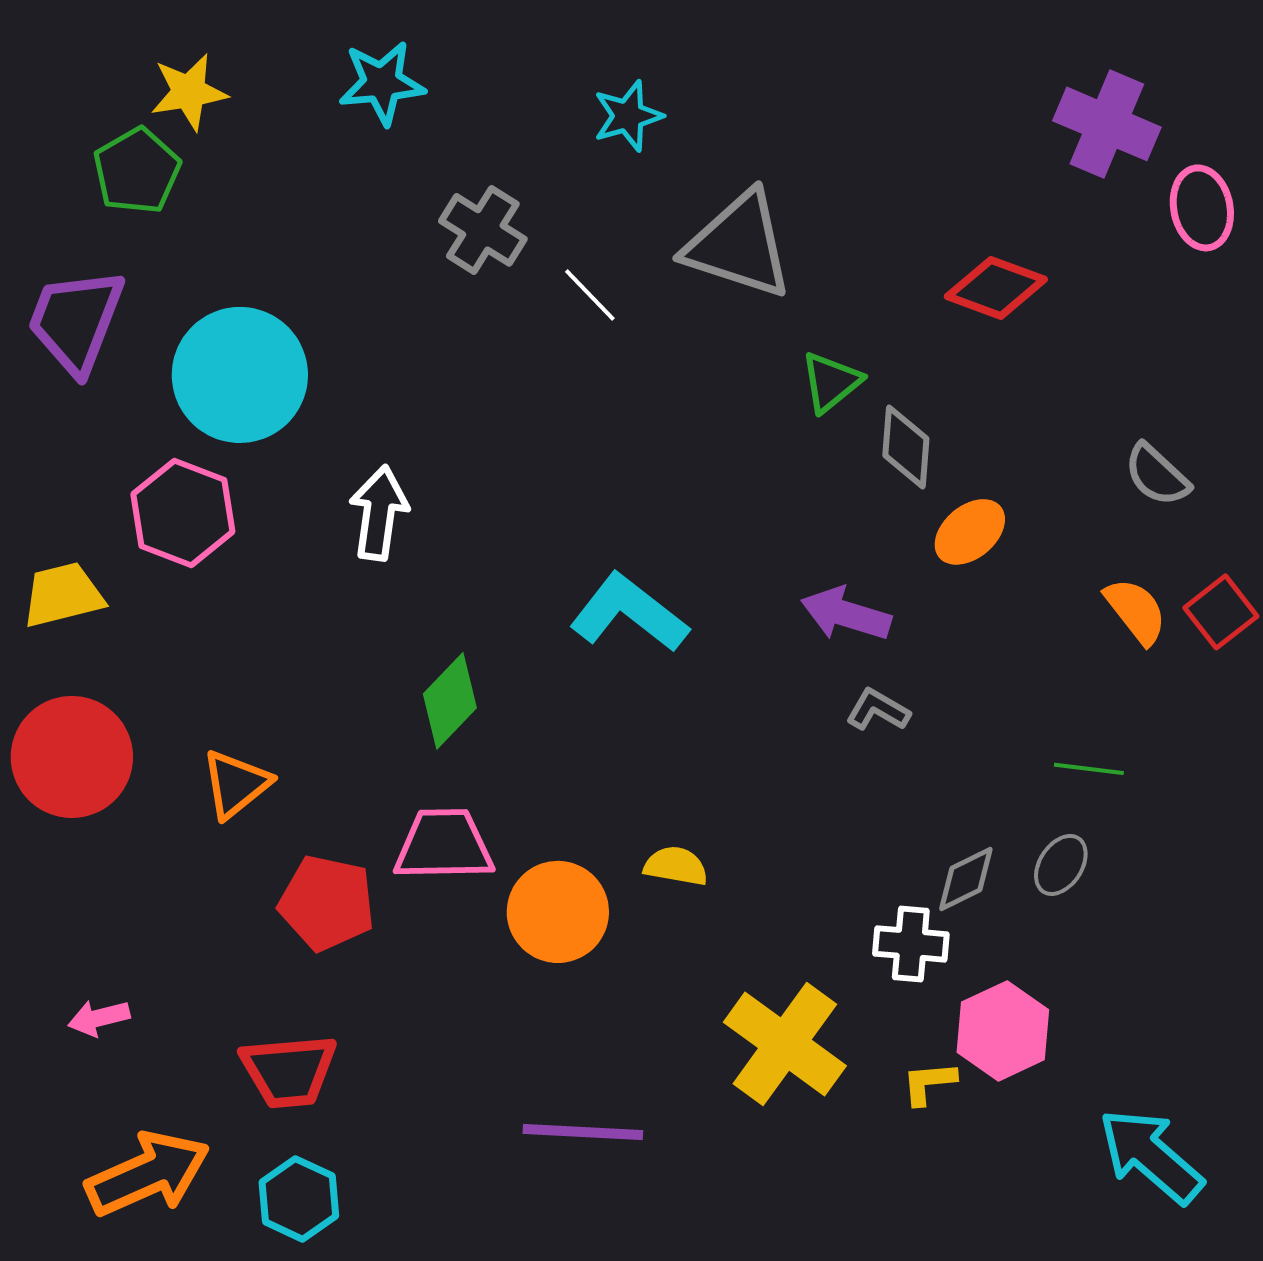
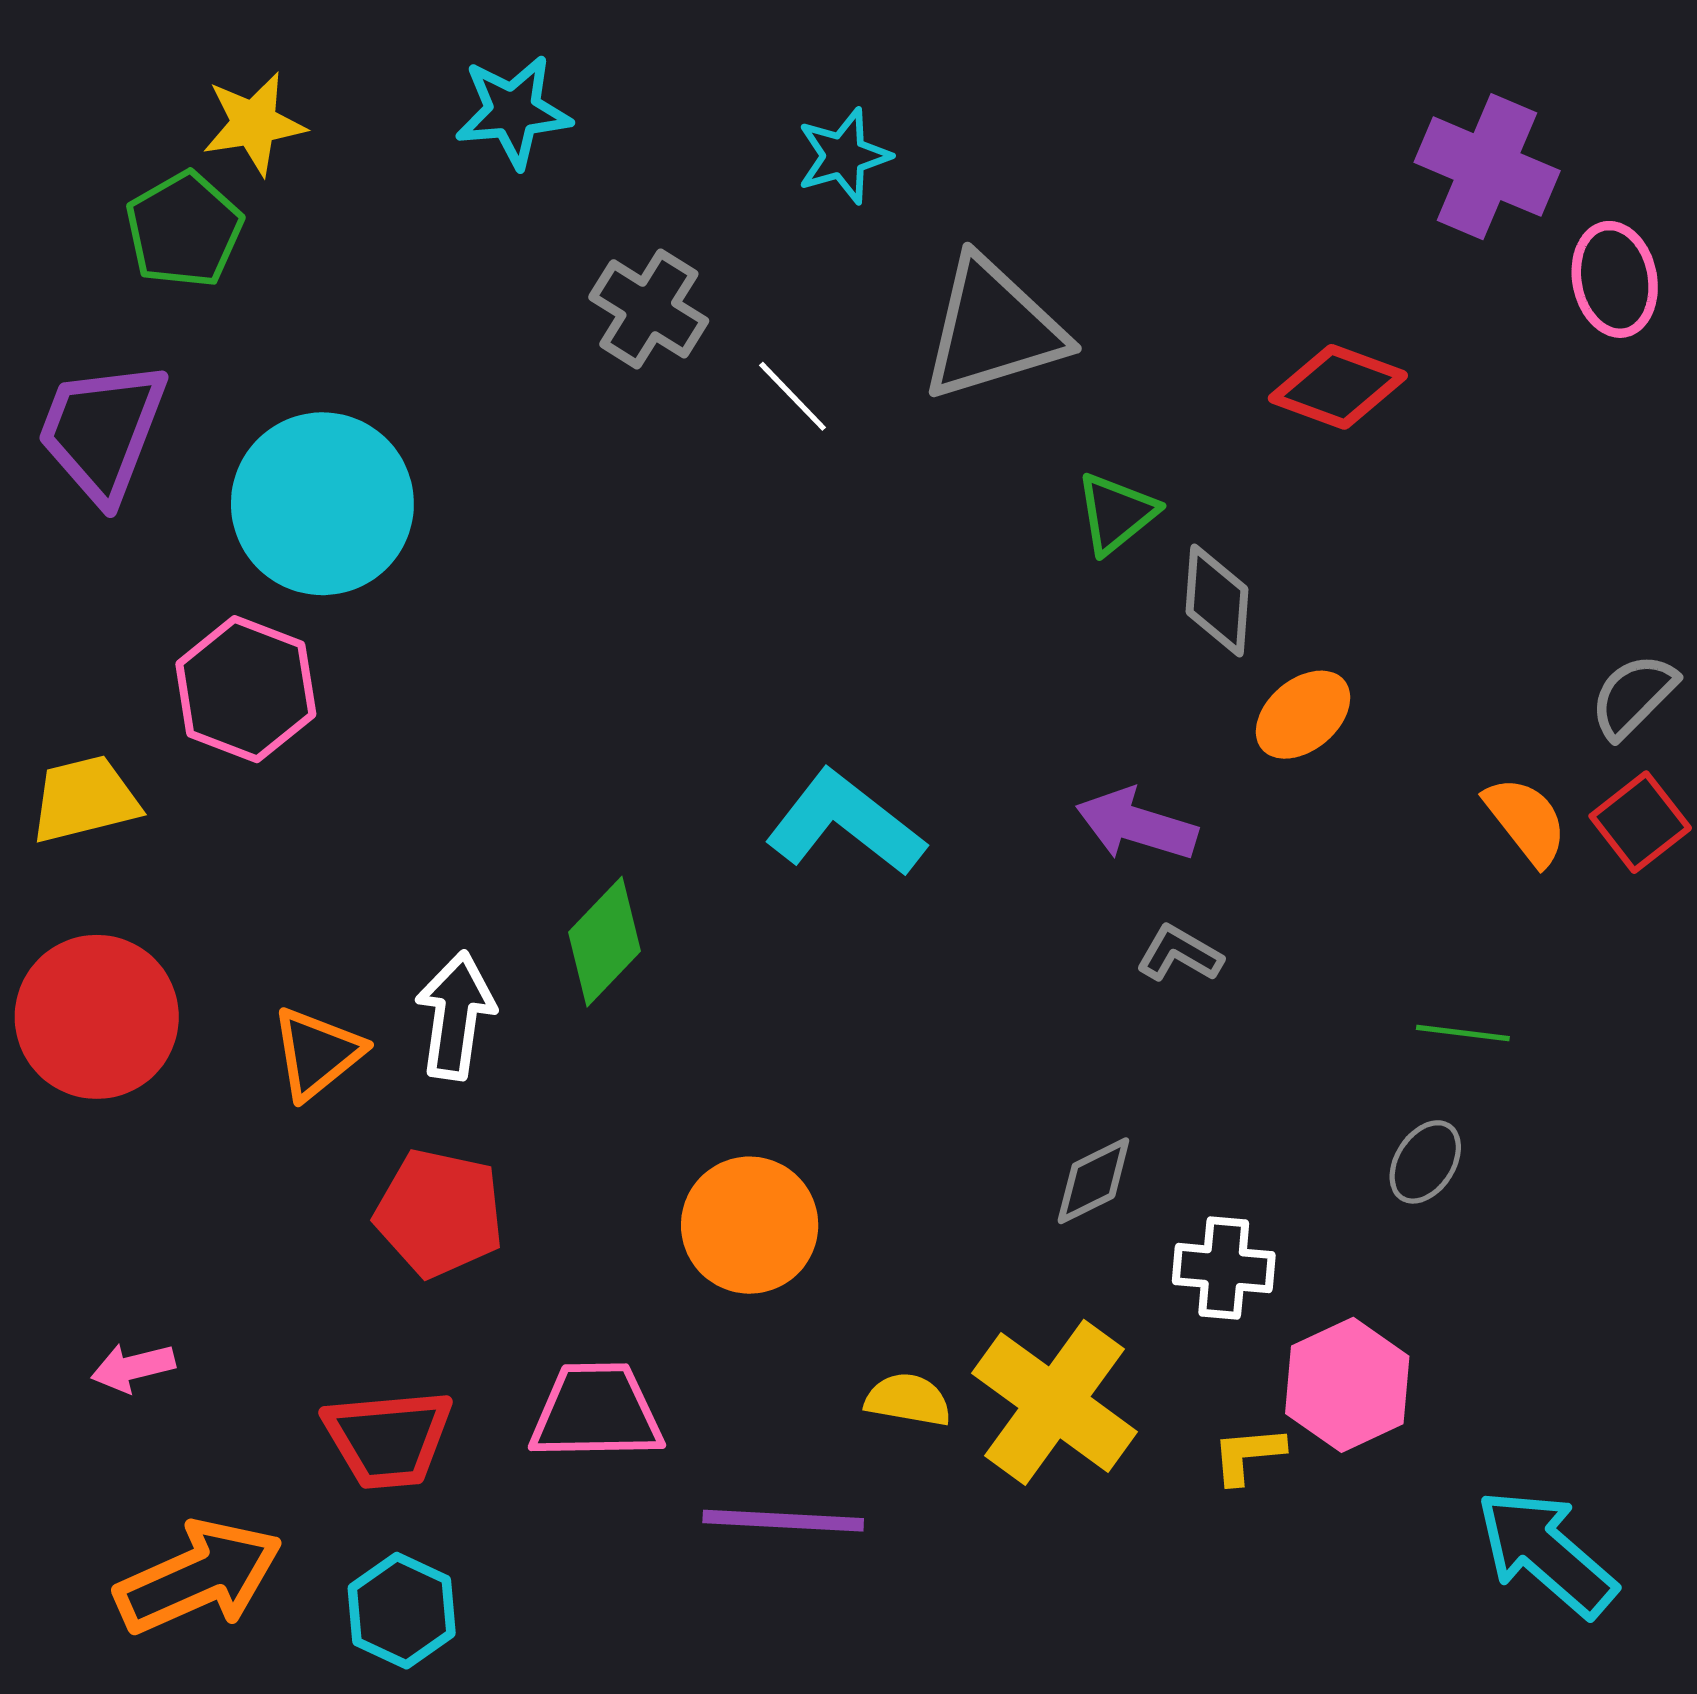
gray triangle: (739, 245) -> (993, 329), turned -35
gray semicircle: (1157, 475) -> (1633, 696), moved, turned 92
white arrow: (379, 513) -> (455, 1016), moved
pink trapezoid: (444, 845) -> (596, 1412), moved
yellow semicircle: (676, 866) -> (908, 1400), moved
gray diamond: (966, 879) -> (1093, 1181), moved

